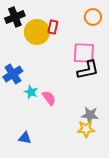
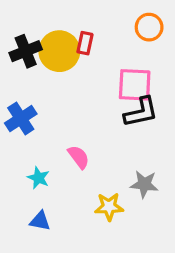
black cross: (15, 17) -> (26, 51), moved
cyan star: (31, 92) -> (38, 178), moved
yellow star: (86, 129) -> (109, 207), moved

